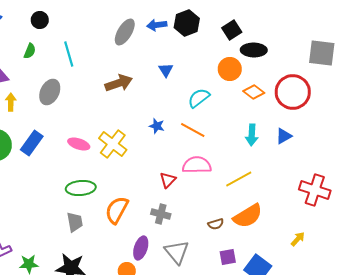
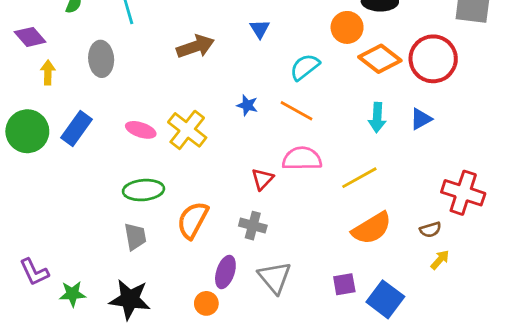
gray ellipse: (50, 92) -> (101, 59), turned -30
orange diamond: (254, 92) -> (380, 59), size x1.4
brown semicircle: (216, 224) -> (430, 230), moved

